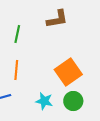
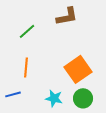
green line: (17, 34) -> (27, 31), turned 36

